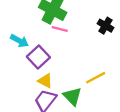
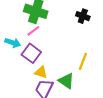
pink line: (60, 29) -> (33, 31), moved, turned -40
yellow line: (96, 78) -> (83, 61), turned -30

